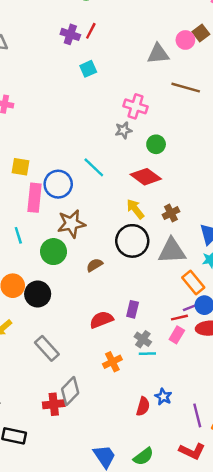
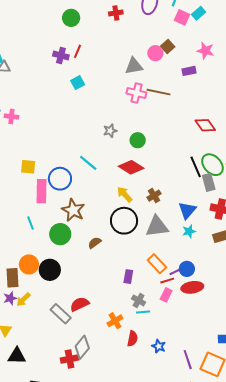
pink cross: (136, 106) -> (136, 93), moved
brown star: (71, 224) -> (73, 210), turned -30
orange rectangle: (193, 283) -> (157, 264), moved
red semicircle: (101, 320) -> (80, 304), moved
red semicircle: (143, 406) -> (132, 339), moved

